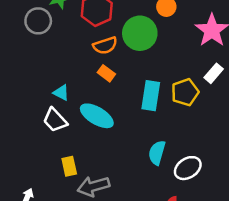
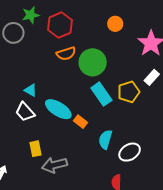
green circle: (140, 33) -> (93, 62), moved
orange rectangle: (106, 73) -> (80, 122), moved
cyan rectangle: (151, 96) -> (101, 94), turned -45

